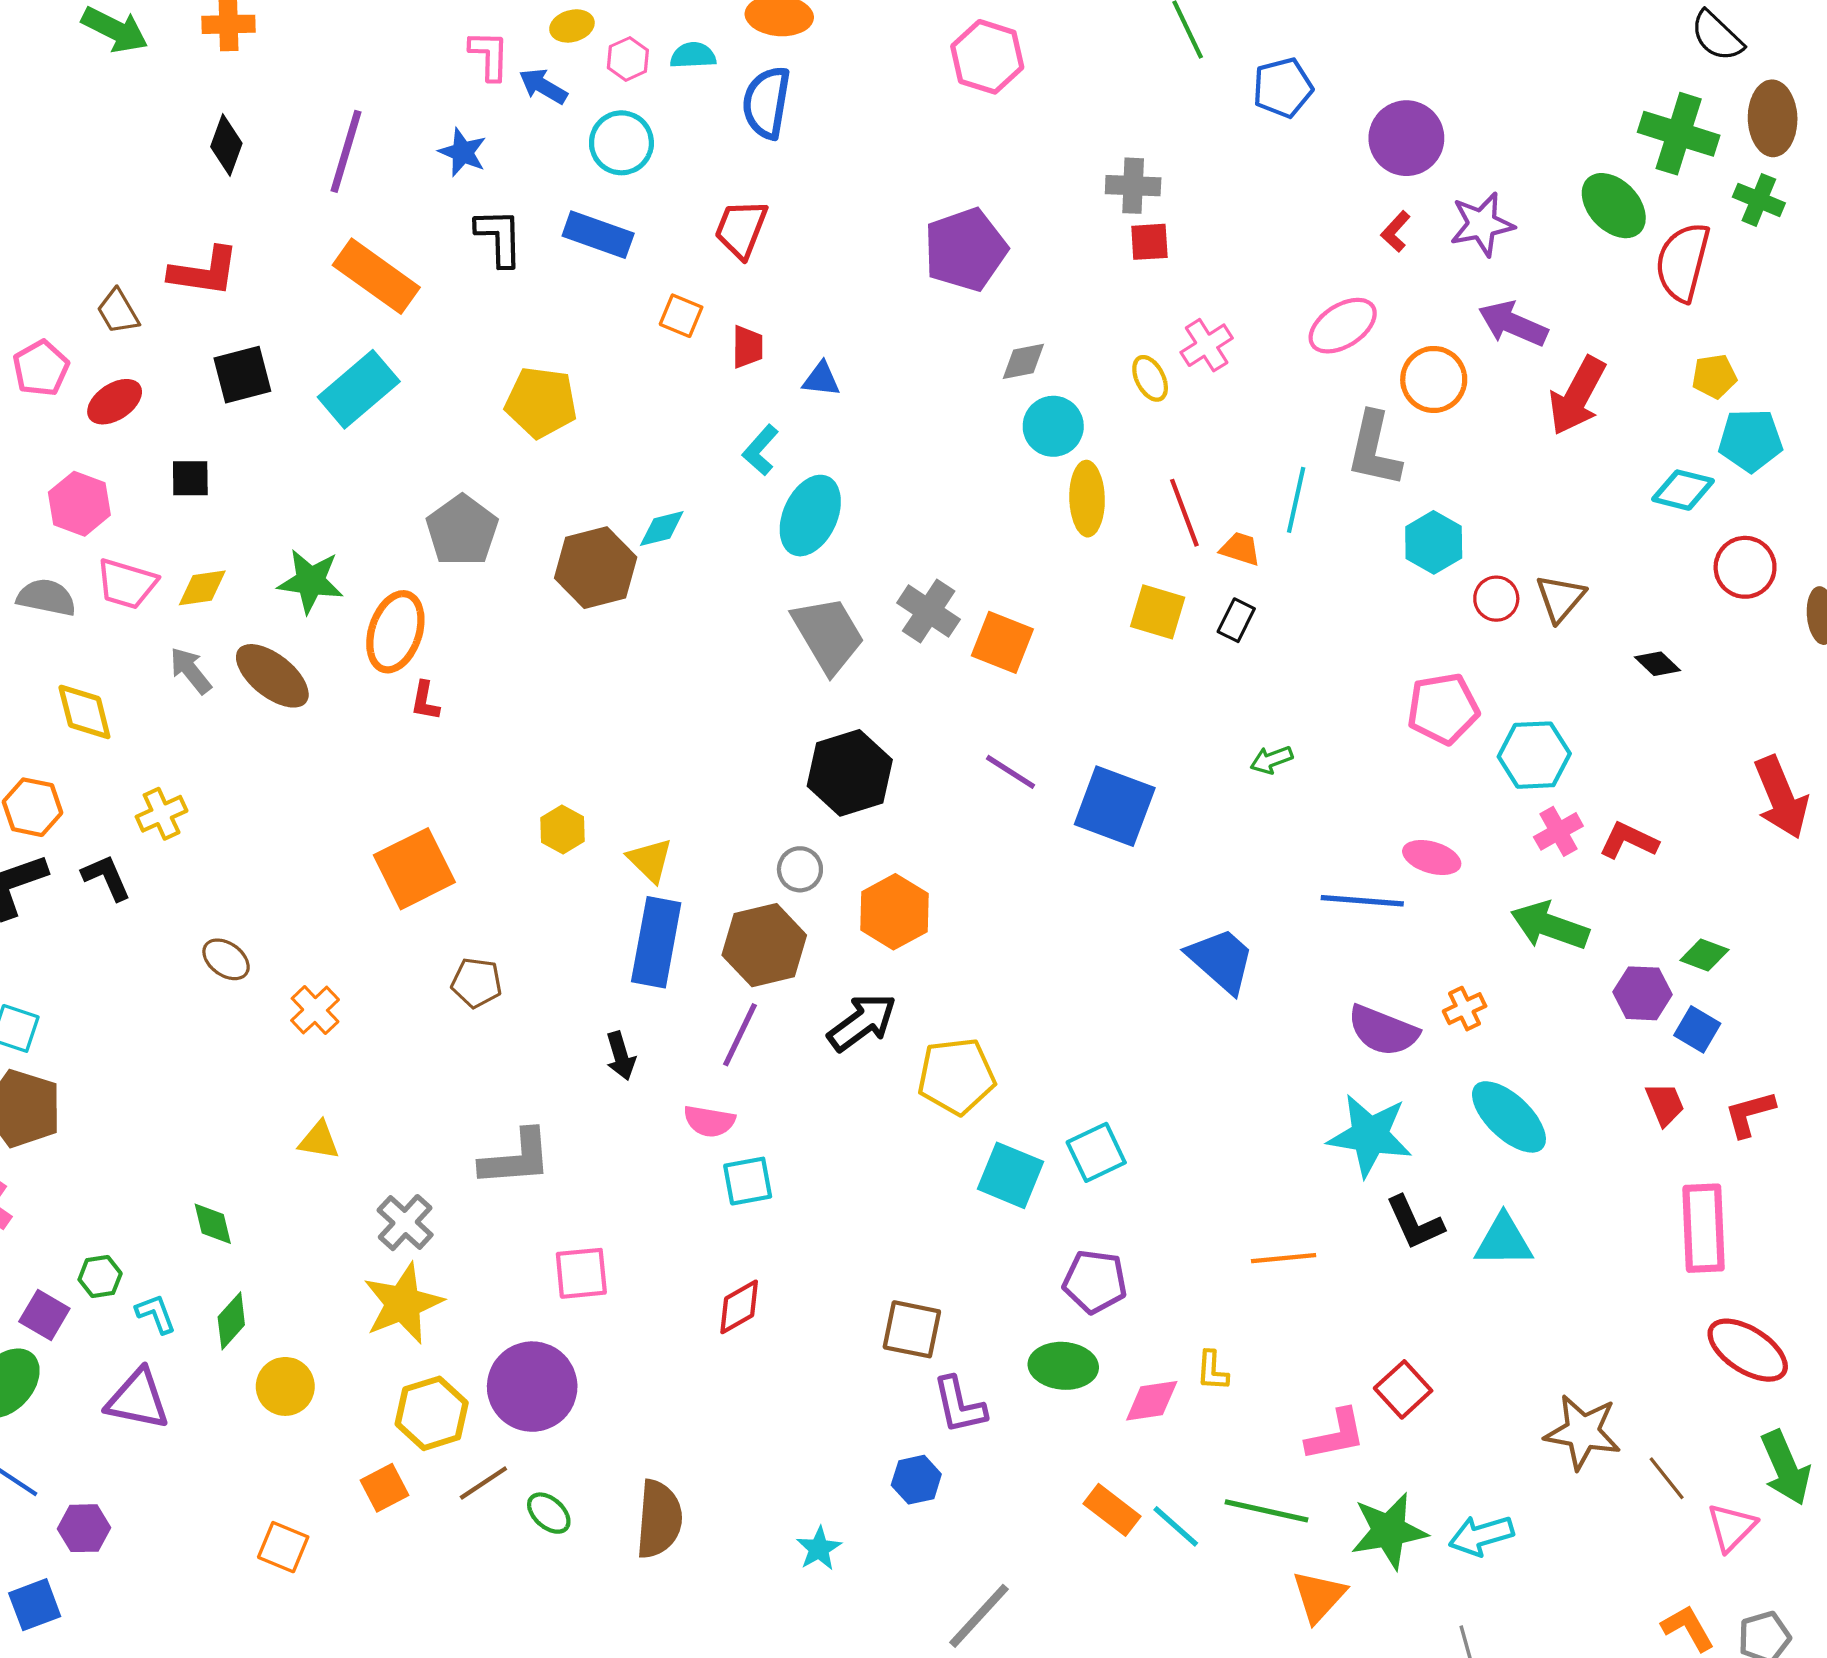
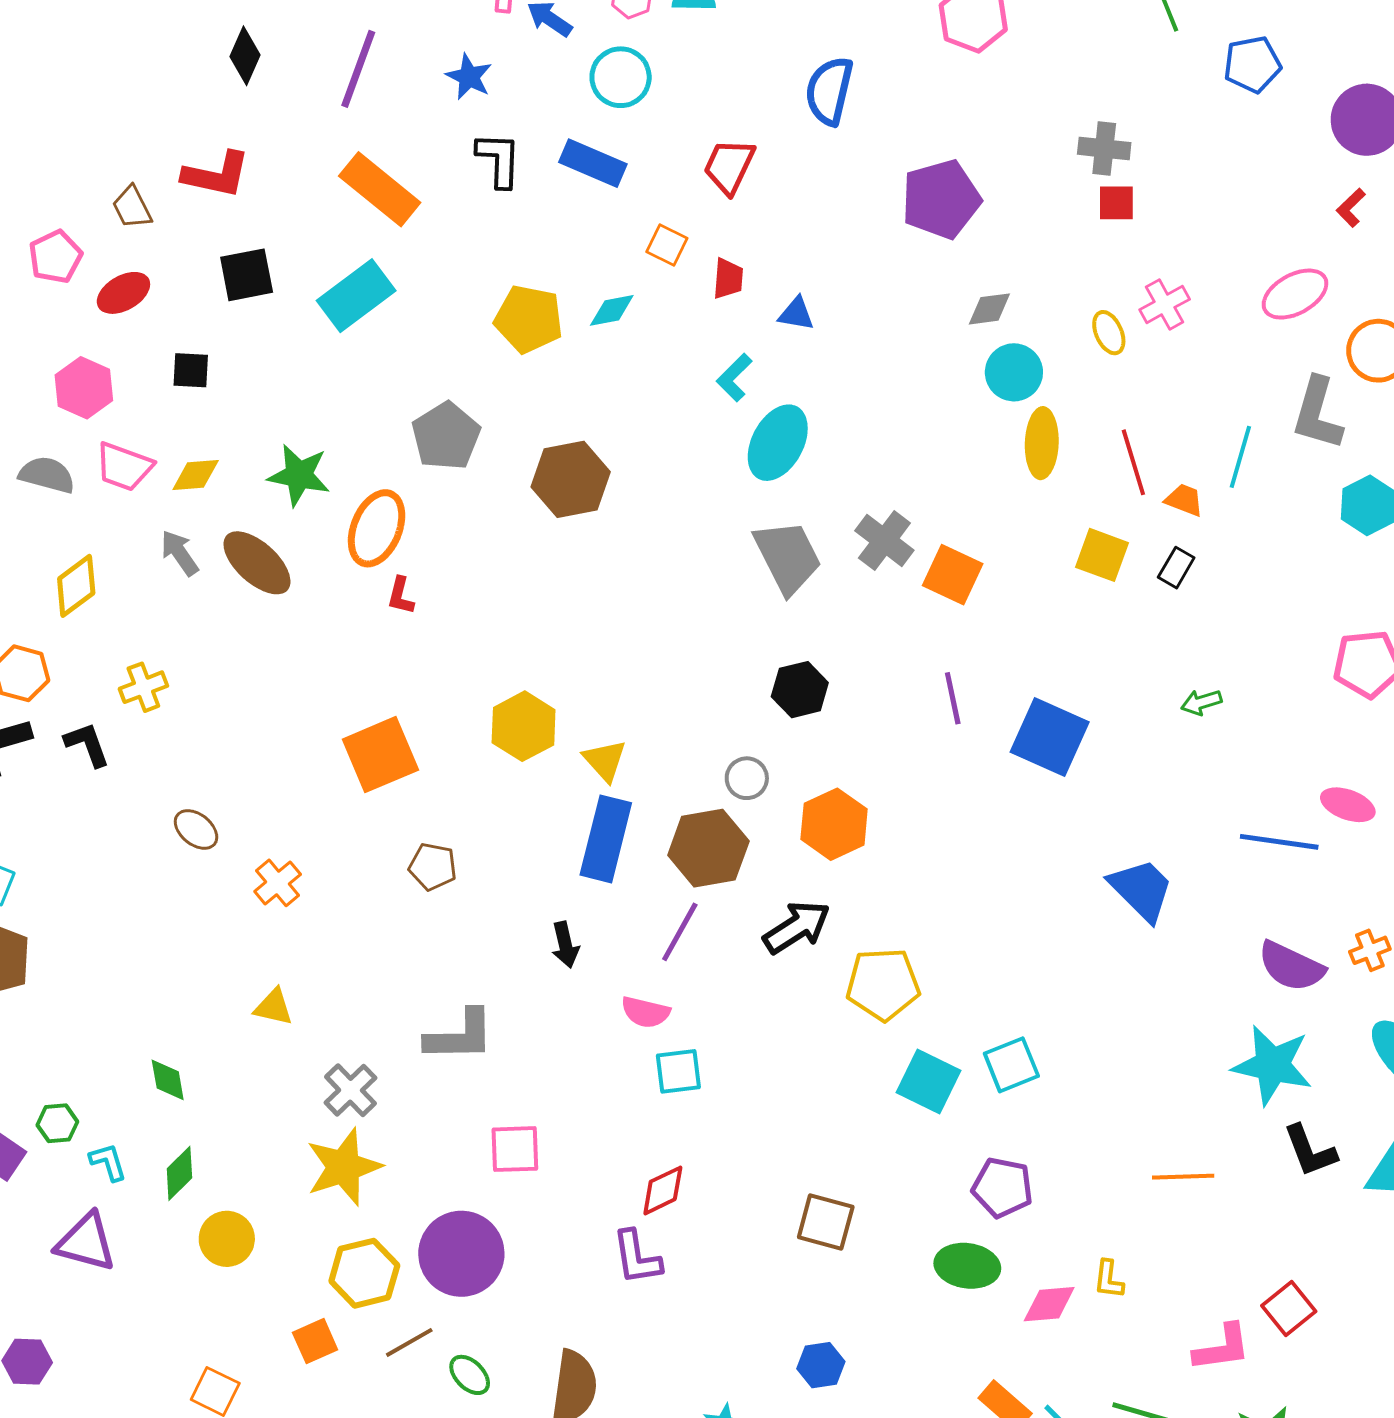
blue semicircle: (766, 103) -> (829, 91), moved
cyan diamond: (662, 528) -> (612, 310), moved
yellow diamond: (84, 712) -> (76, 586), turned 64
purple line: (1011, 772) -> (953, 698), turned 42
black hexagon: (850, 773) -> (800, 690), size x0.7
yellow hexagon: (563, 829) -> (524, 726), size x1.5
purple L-shape: (959, 1405) -> (637, 1257), moved

